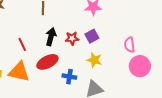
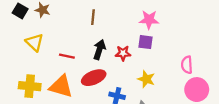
purple square: (92, 36) -> (145, 42), moved, turned 32
red line: (22, 44) -> (67, 56), turned -56

